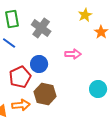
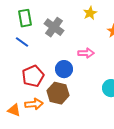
yellow star: (85, 15) -> (90, 13), moved
blue circle: (39, 64) -> (64, 69), moved

